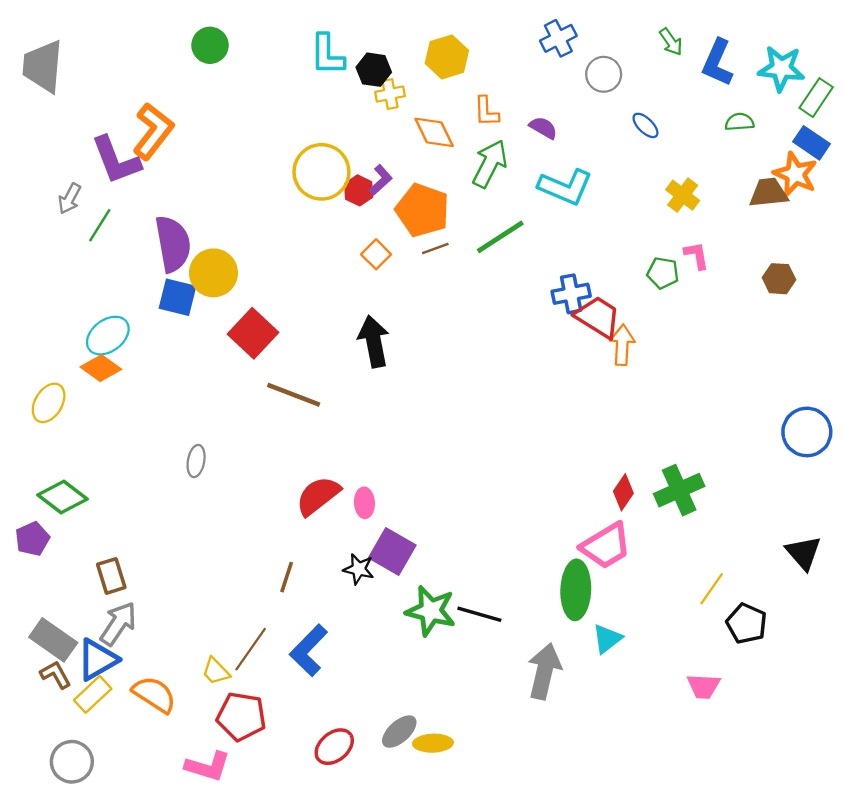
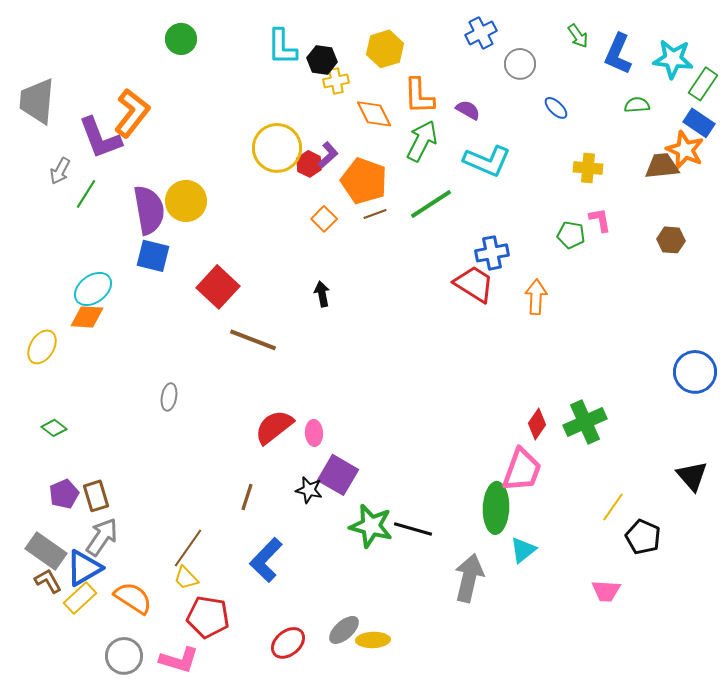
gray trapezoid: (43, 66) -> (37, 101), moved
orange L-shape: (486, 111) -> (419, 96), size x1.4
yellow cross: (683, 195) -> (588, 168), turned -32
yellow circle: (213, 273) -> (186, 201), moved
red trapezoid: (598, 317) -> (474, 284), moved
black arrow: (374, 341) -> (322, 294), size x0.6
orange diamond: (101, 368) -> (87, 317), turned -32
green diamond: (63, 497) -> (54, 428), size x0.6
purple pentagon: (32, 539) -> (64, 494), moved
pink trapezoid: (606, 546) -> (522, 470), turned -39
brown line: (251, 649) -> (188, 548), moved
gray circle: (72, 762) -> (124, 656), moved

